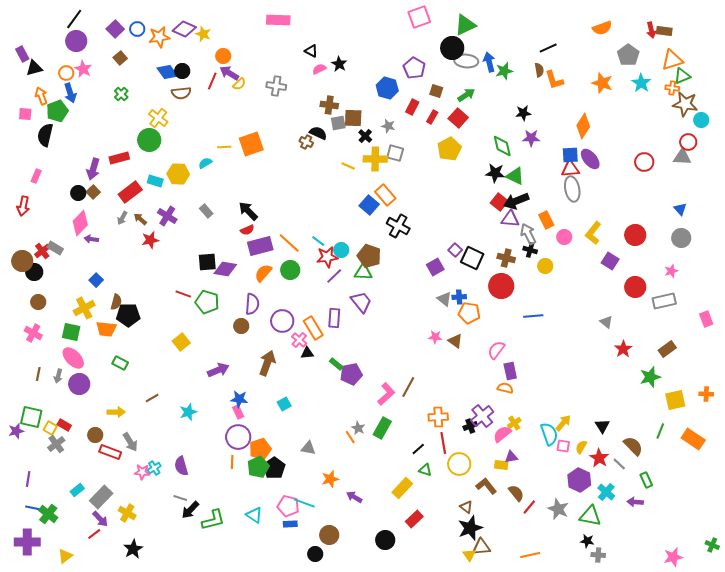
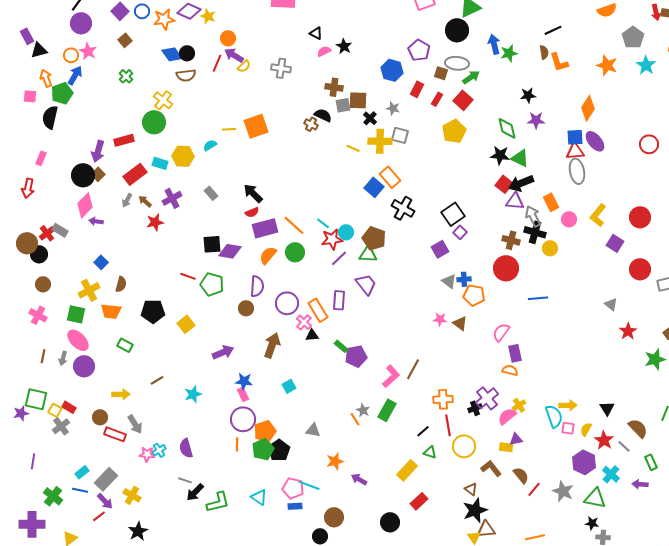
gray ellipse: (466, 61) -> (457, 63), moved
blue arrow: (70, 93) -> (75, 75), turned -132
black circle: (78, 193) -> (83, 175), size x1.5
purple cross: (167, 216) -> (172, 198), turned 30
black cross: (530, 250) -> (535, 232), size x1.5
black square: (472, 258) -> (453, 214), moved, turned 30
black pentagon: (128, 315) -> (153, 311), moved
yellow arrow: (563, 423) -> (568, 405), turned 48
blue line: (33, 508) -> (80, 490), moved

